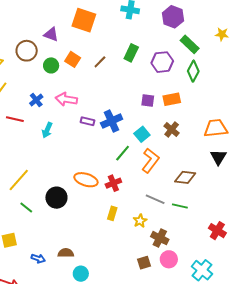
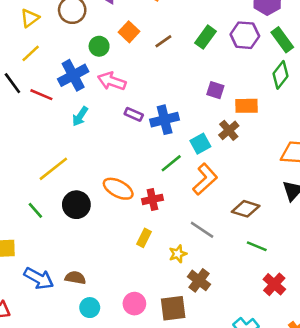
purple hexagon: (162, 62) -> (245, 35), moved
green circle: (51, 65) -> (99, 46), moved
blue cross: (36, 100) -> (73, 75), size x1.6
purple square: (148, 101) -> (215, 90), moved
brown cross: (172, 129) -> (229, 130), moved
yellow line: (19, 180) -> (53, 169), moved
green line: (180, 206) -> (257, 246), moved
blue arrow: (38, 259) -> (39, 278), size x1.6
pink circle: (169, 259) -> (134, 304), moved
brown square: (144, 263) -> (173, 308), size x1.5

